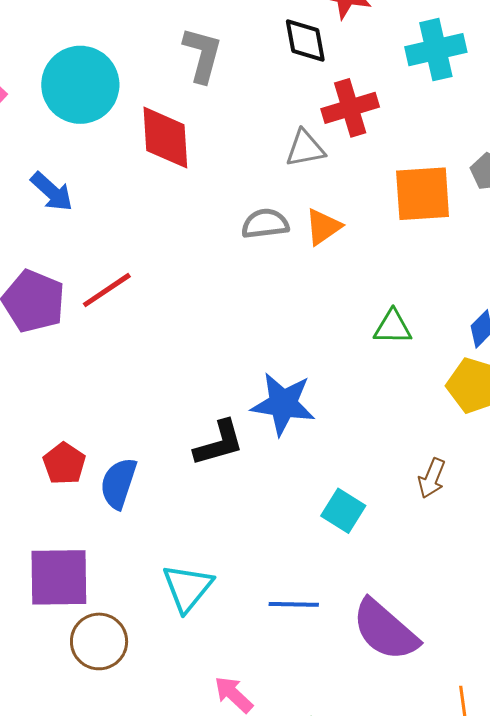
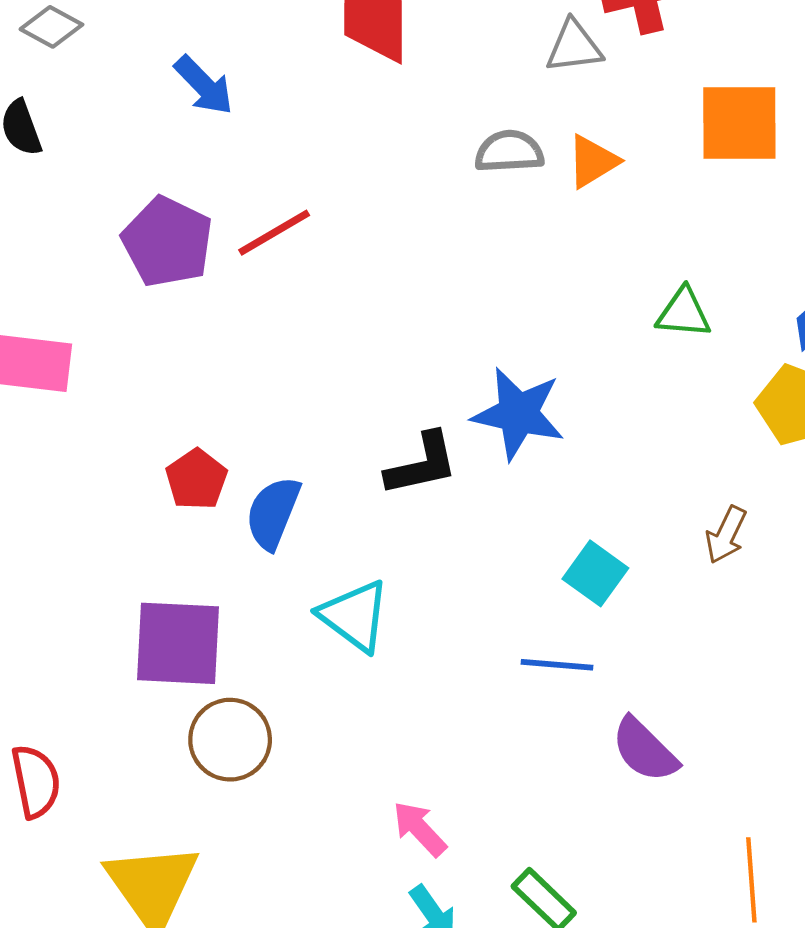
cyan triangle: (187, 588) -> (355, 616), moved, turned -36
blue line: (294, 604) -> (557, 665), moved
purple semicircle: (385, 630) -> (645, 750), size x0.7

